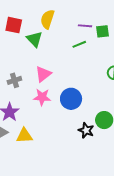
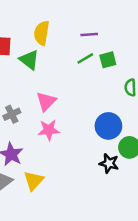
green square: (102, 31) -> (108, 60), moved
blue circle: (71, 99) -> (108, 126), moved
yellow triangle: (24, 136) -> (34, 181), turned -36

